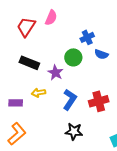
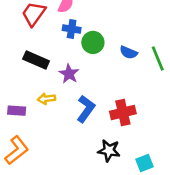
blue cross: (87, 37) -> (72, 29), moved, turned 32
green circle: (73, 57) -> (93, 42), moved
black star: (74, 131) -> (109, 151), moved

